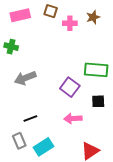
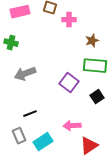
brown star: (93, 17) -> (92, 41), moved
black square: (98, 101) -> (97, 97), turned -32
pink arrow: (73, 119) -> (72, 126), moved

